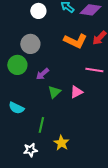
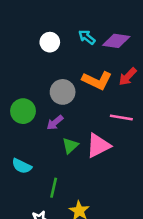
gray circle: (30, 44) -> (63, 92), moved
pink triangle: (76, 92) -> (98, 146), size x1.5

